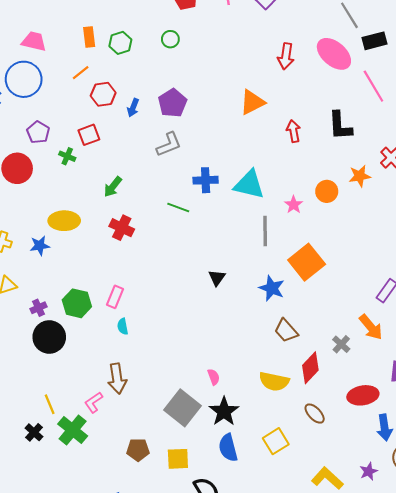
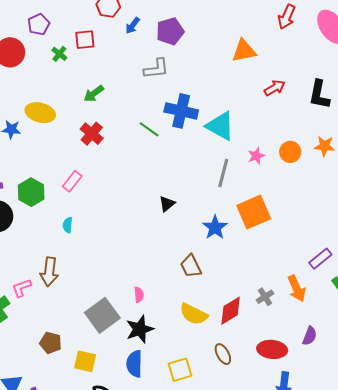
red arrow: (293, 131) -> (275, 88), turned 55
blue cross: (206, 180) -> (181, 111), size x1.4
pink rectangle: (115, 297) -> (72, 181), moved
brown trapezoid: (286, 331) -> (191, 266), moved

